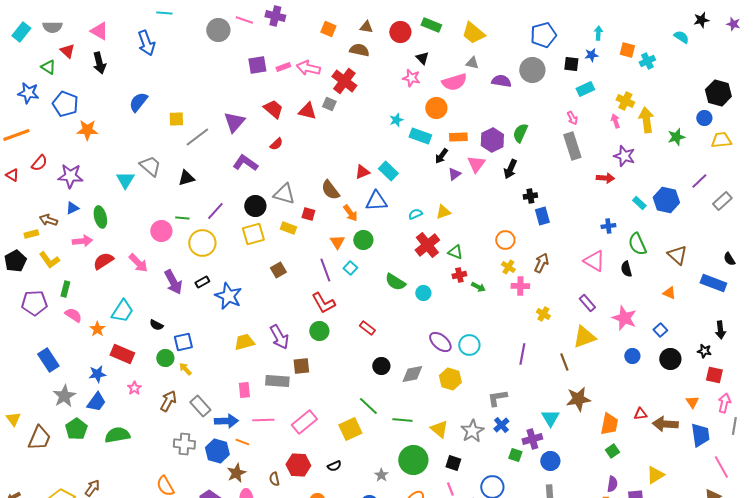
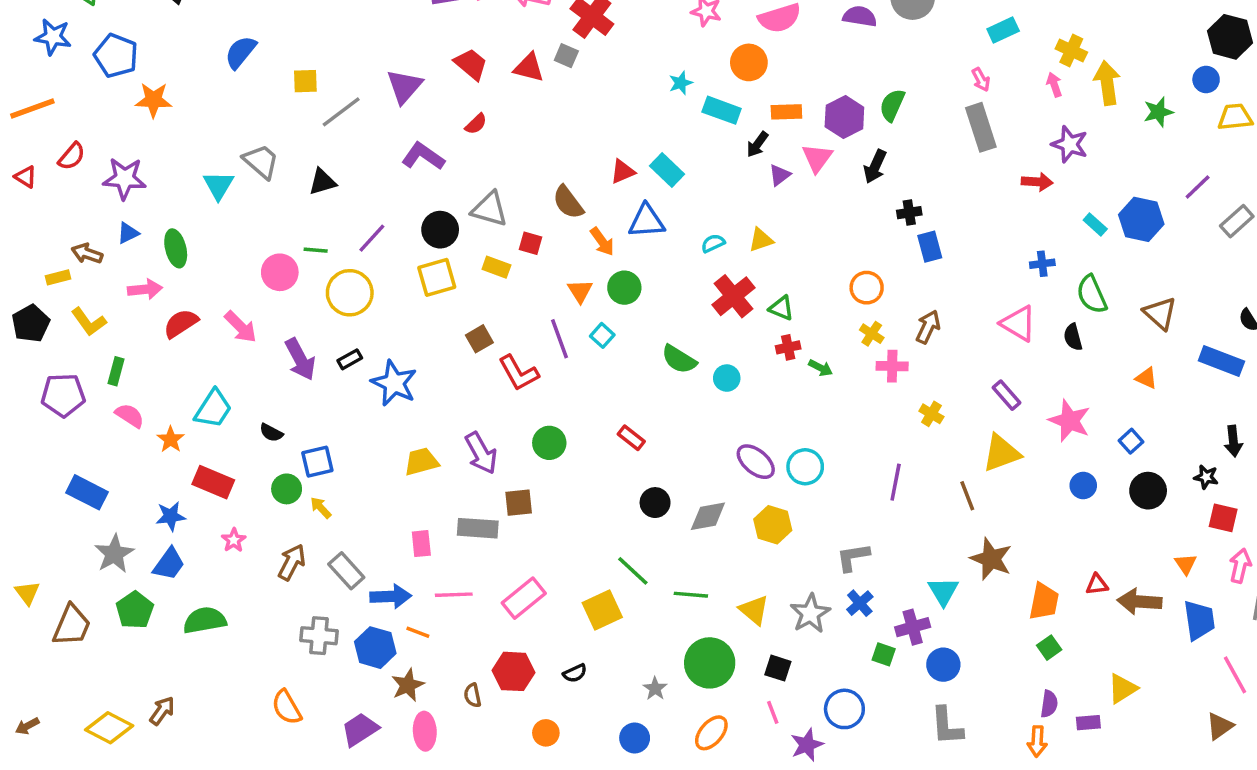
red L-shape: (323, 303) -> (519, 373), moved
blue rectangle: (48, 360) -> (87, 492), turned -30
brown star: (578, 399) -> (991, 559), turned 30

